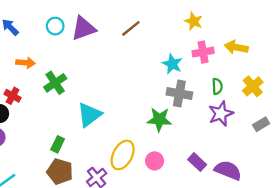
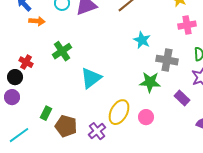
orange arrow: (26, 63) -> (37, 21), moved
cyan star: (172, 64) -> (142, 40), moved
green rectangle: (58, 144) -> (46, 113), moved
purple rectangle: (197, 162) -> (182, 98), moved

